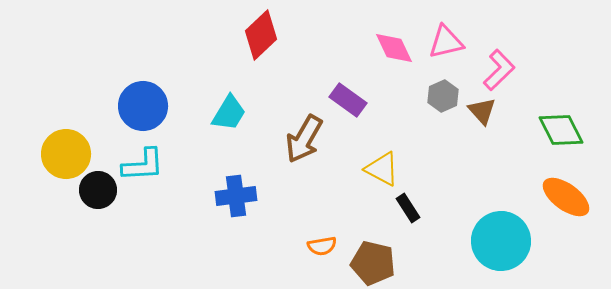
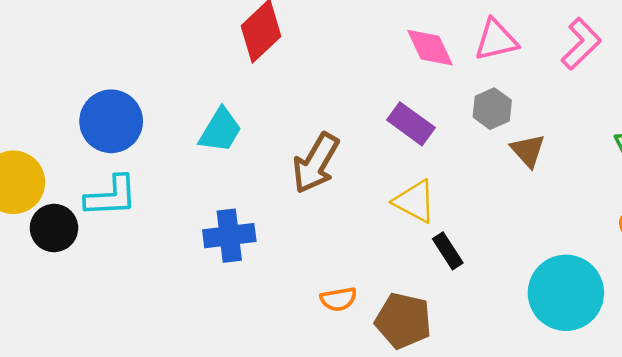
pink L-shape: (499, 70) -> (581, 44), moved
purple rectangle: (348, 100) -> (411, 124), moved
brown triangle: (482, 111) -> (528, 151), moved

